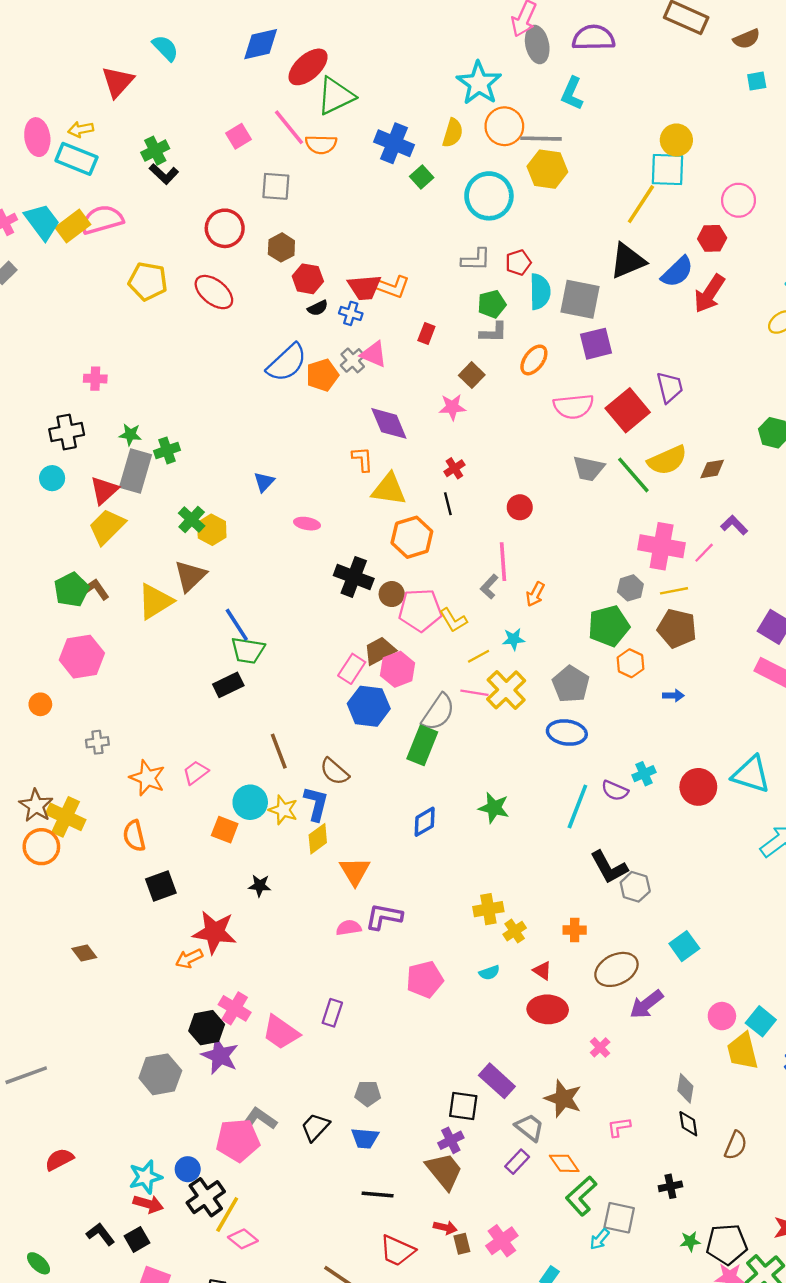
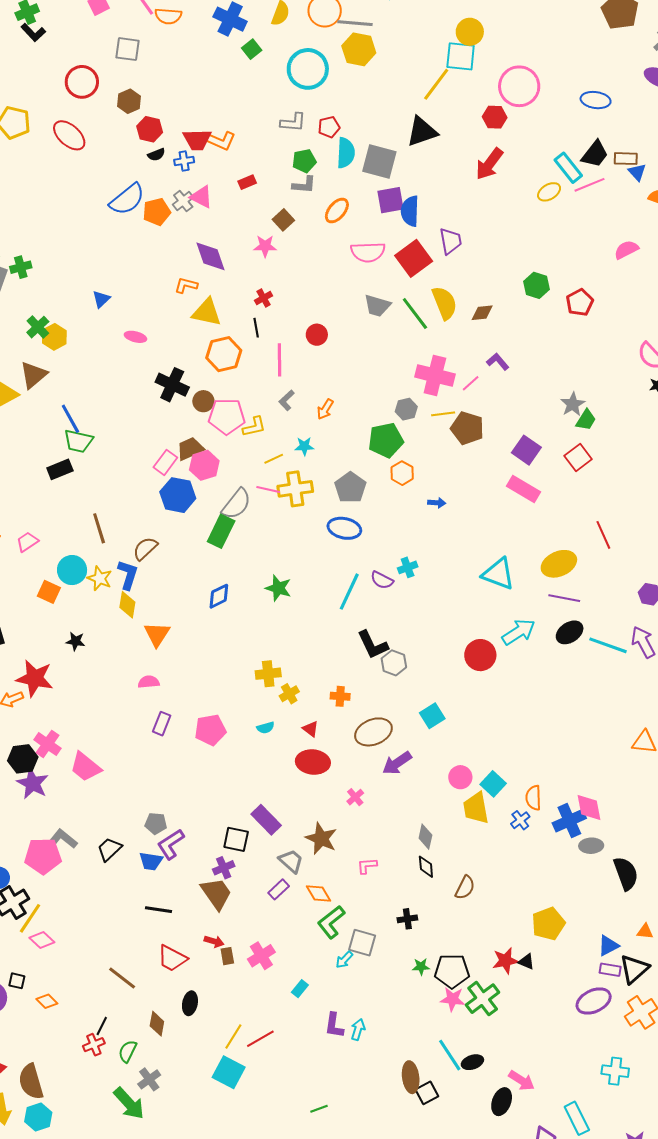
pink circle: (739, 200) -> (519, 86), size x1.4
blue semicircle: (677, 272) -> (410, 211), moved, turned 132
blue cross: (351, 313) -> (184, 161), turned -30
red rectangle: (426, 333) -> (247, 182), turned 42
orange L-shape: (362, 459) -> (186, 285), turned -75
yellow semicircle: (667, 460) -> (445, 303), turned -92
pink line: (503, 562) -> (280, 360), moved
yellow L-shape: (453, 620) -> (254, 427), turned -75
brown pentagon: (677, 628) -> (467, 428), moved
yellow cross: (506, 690) -> (295, 489), turned 32
brown semicircle: (334, 771) -> (145, 549), turned 92
red circle: (698, 787) -> (480, 655), moved
yellow diamond: (318, 839) -> (127, 605), turned -48
purple L-shape: (384, 917) -> (171, 844), moved, turned -48
purple rectangle: (332, 1013) -> (162, 724), moved

